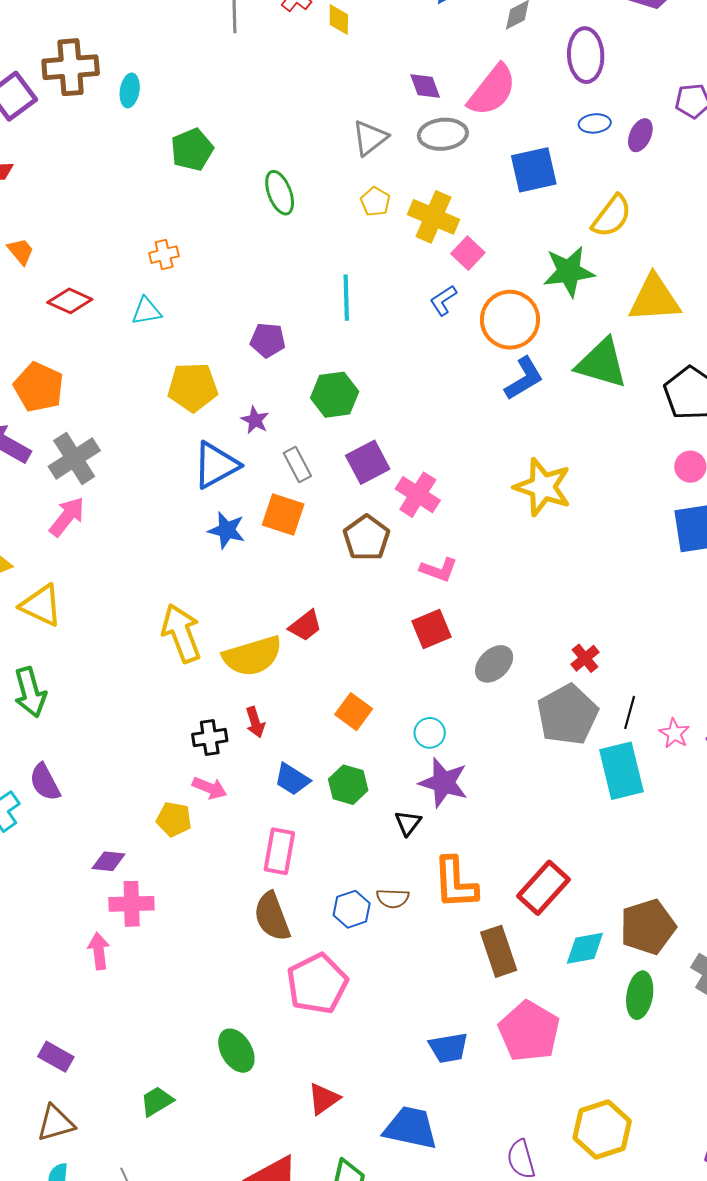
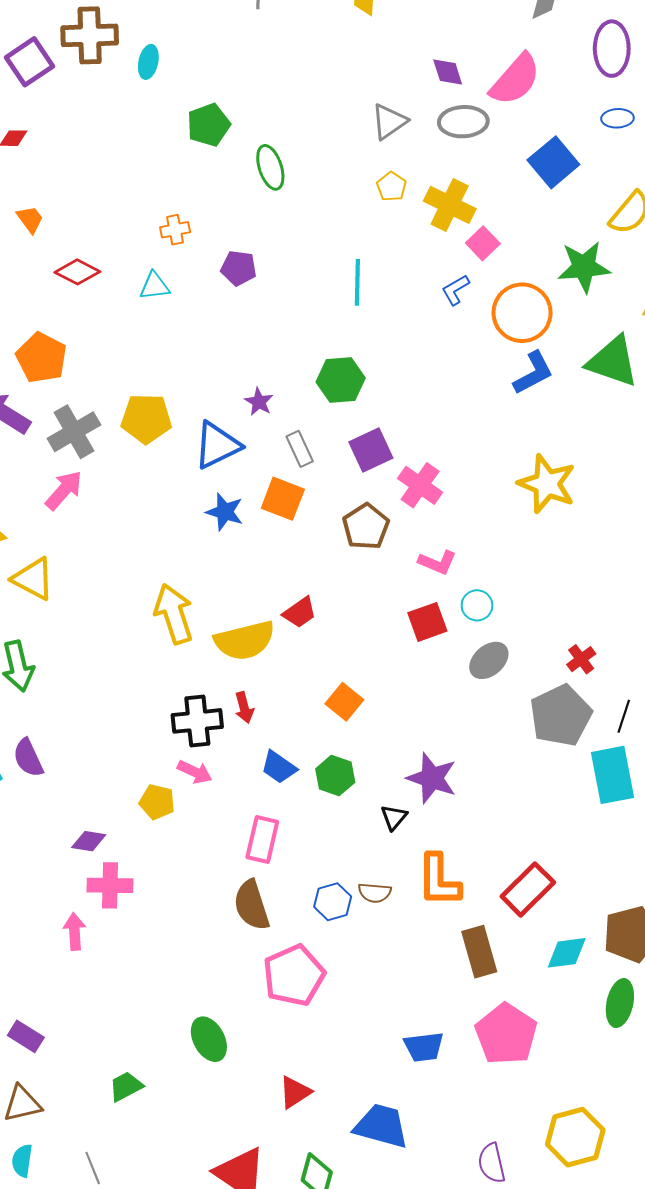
blue square: (534, 170) -> (553, 162), turned -30
green ellipse: (280, 193) -> (270, 167), moved
purple pentagon: (268, 340) -> (239, 268), moved
yellow pentagon: (193, 387) -> (146, 419), moved
cyan circle: (430, 733) -> (477, 605), moved
black cross: (210, 738) -> (197, 721), size x1.4

